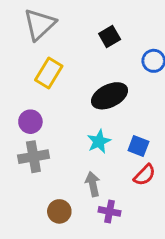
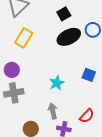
black ellipse: (110, 96) -> (69, 37), moved
blue square: (138, 146) -> (89, 75), moved
red semicircle: (144, 175) -> (87, 116), moved

